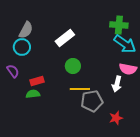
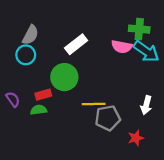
green circle: (73, 66) -> (64, 77), moved, size x1.5
pink semicircle: (128, 69) -> (122, 47), moved
purple semicircle: (13, 71) -> (13, 99), moved
white arrow: (117, 84) -> (146, 105), moved

